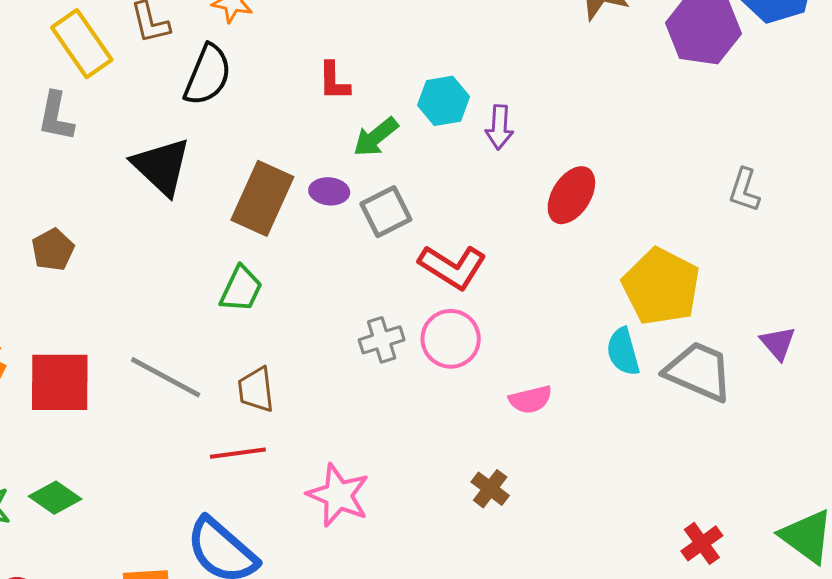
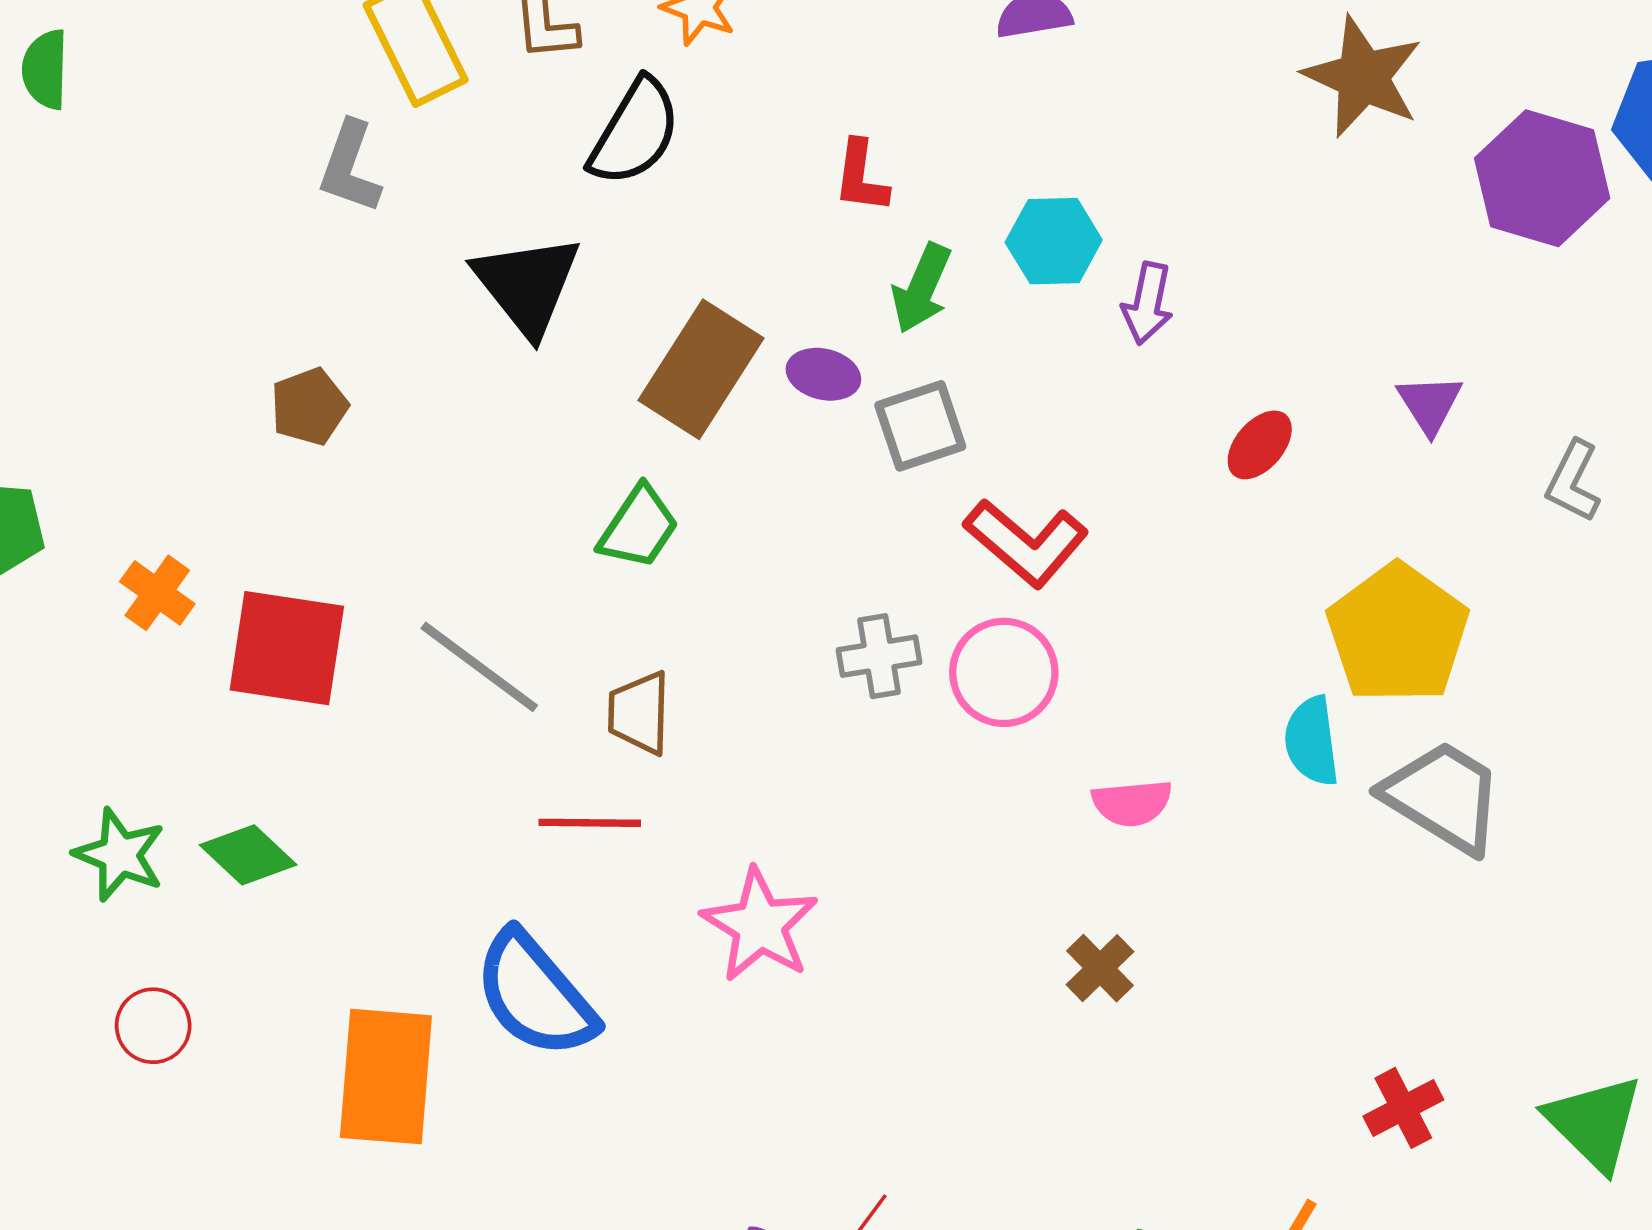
green arrow: (376, 137) -> (922, 288), turned -36
red ellipse: (571, 195) -> (1260, 445), size x0.7
purple triangle: (778, 343) -> (1430, 404), moved
brown cross: (490, 489) -> (1100, 968), moved

